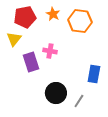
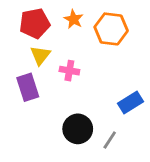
yellow triangle: (14, 39) -> (40, 55), moved
purple rectangle: (31, 62) -> (28, 87), moved
blue rectangle: (94, 74) -> (130, 103), turned 48

